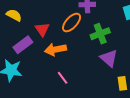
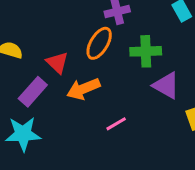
green cross: (100, 34) -> (146, 51), turned 30
pink line: (63, 78) -> (116, 124), moved, turned -72

